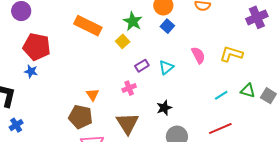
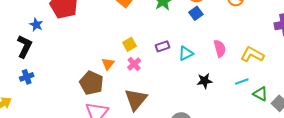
yellow square: (123, 41) -> (130, 44), moved
blue star: (31, 71) -> (36, 25), moved
pink cross: (129, 88) -> (134, 64), moved, turned -32
cyan line: (221, 95) -> (242, 81), moved
black star: (164, 108) -> (205, 81), moved

